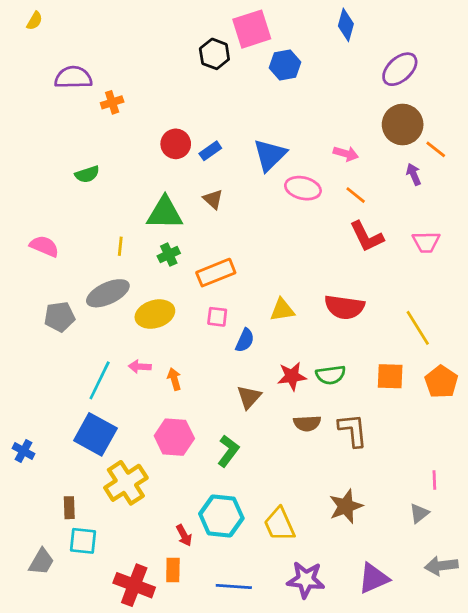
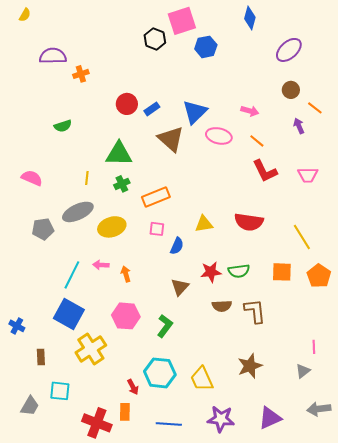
brown circle: (403, 124) -> (291, 90), size x0.6
brown triangle: (213, 199) -> (171, 139), moved, size x1.8
brown rectangle: (69, 508) -> (41, 357), moved

